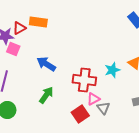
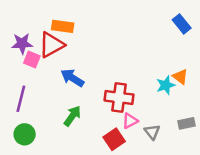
red triangle: (19, 28) -> (52, 45), moved, size x1.6
cyan star: (112, 70) -> (166, 85), moved
gray triangle: (103, 108) -> (152, 132), moved

